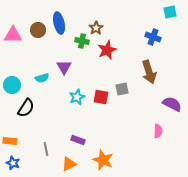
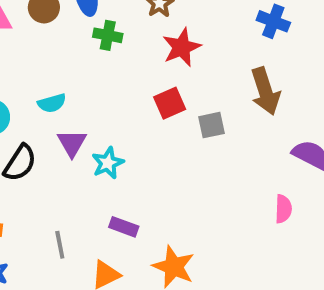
green cross: (82, 41) -> (108, 35), moved
purple triangle: (64, 67) -> (72, 143), moved
cyan star: (77, 97) -> (108, 163), moved
red square: (101, 97) -> (170, 103), moved, turned -35

